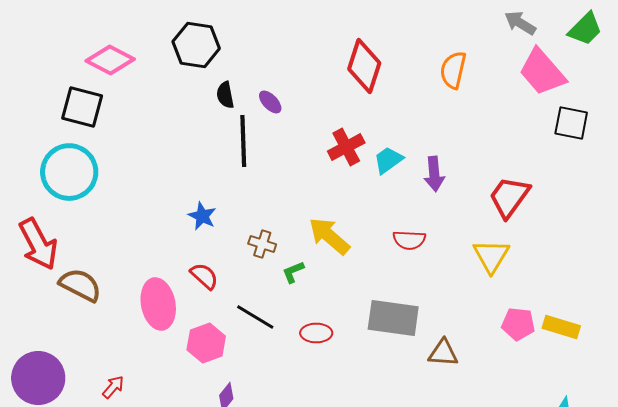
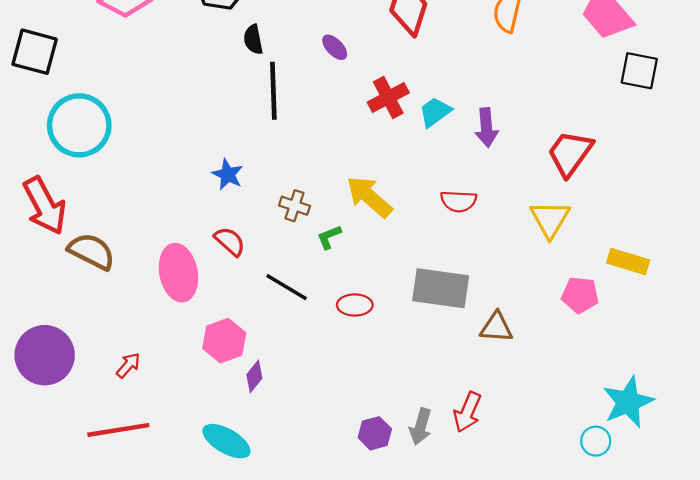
purple ellipse: (270, 102) -> (335, 47), moved
black square: (82, 107) -> (35, 52), moved
yellow rectangle: (561, 327) -> (628, 261), moved
pink hexagon: (206, 343) -> (224, 341), moved

